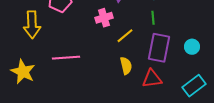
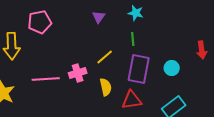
pink cross: (104, 18) -> (78, 73), moved

